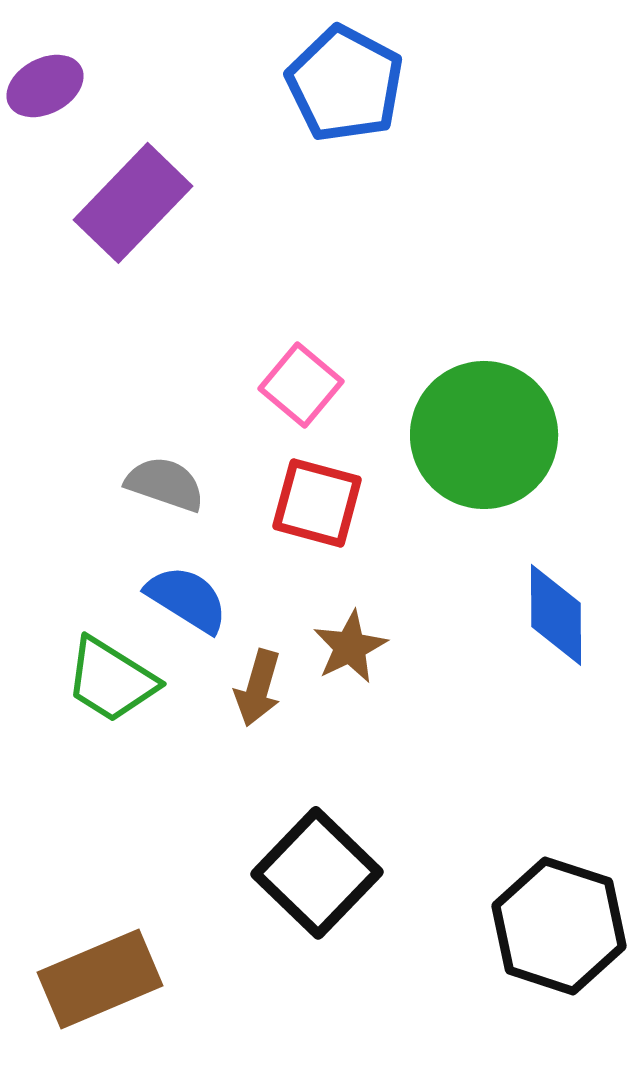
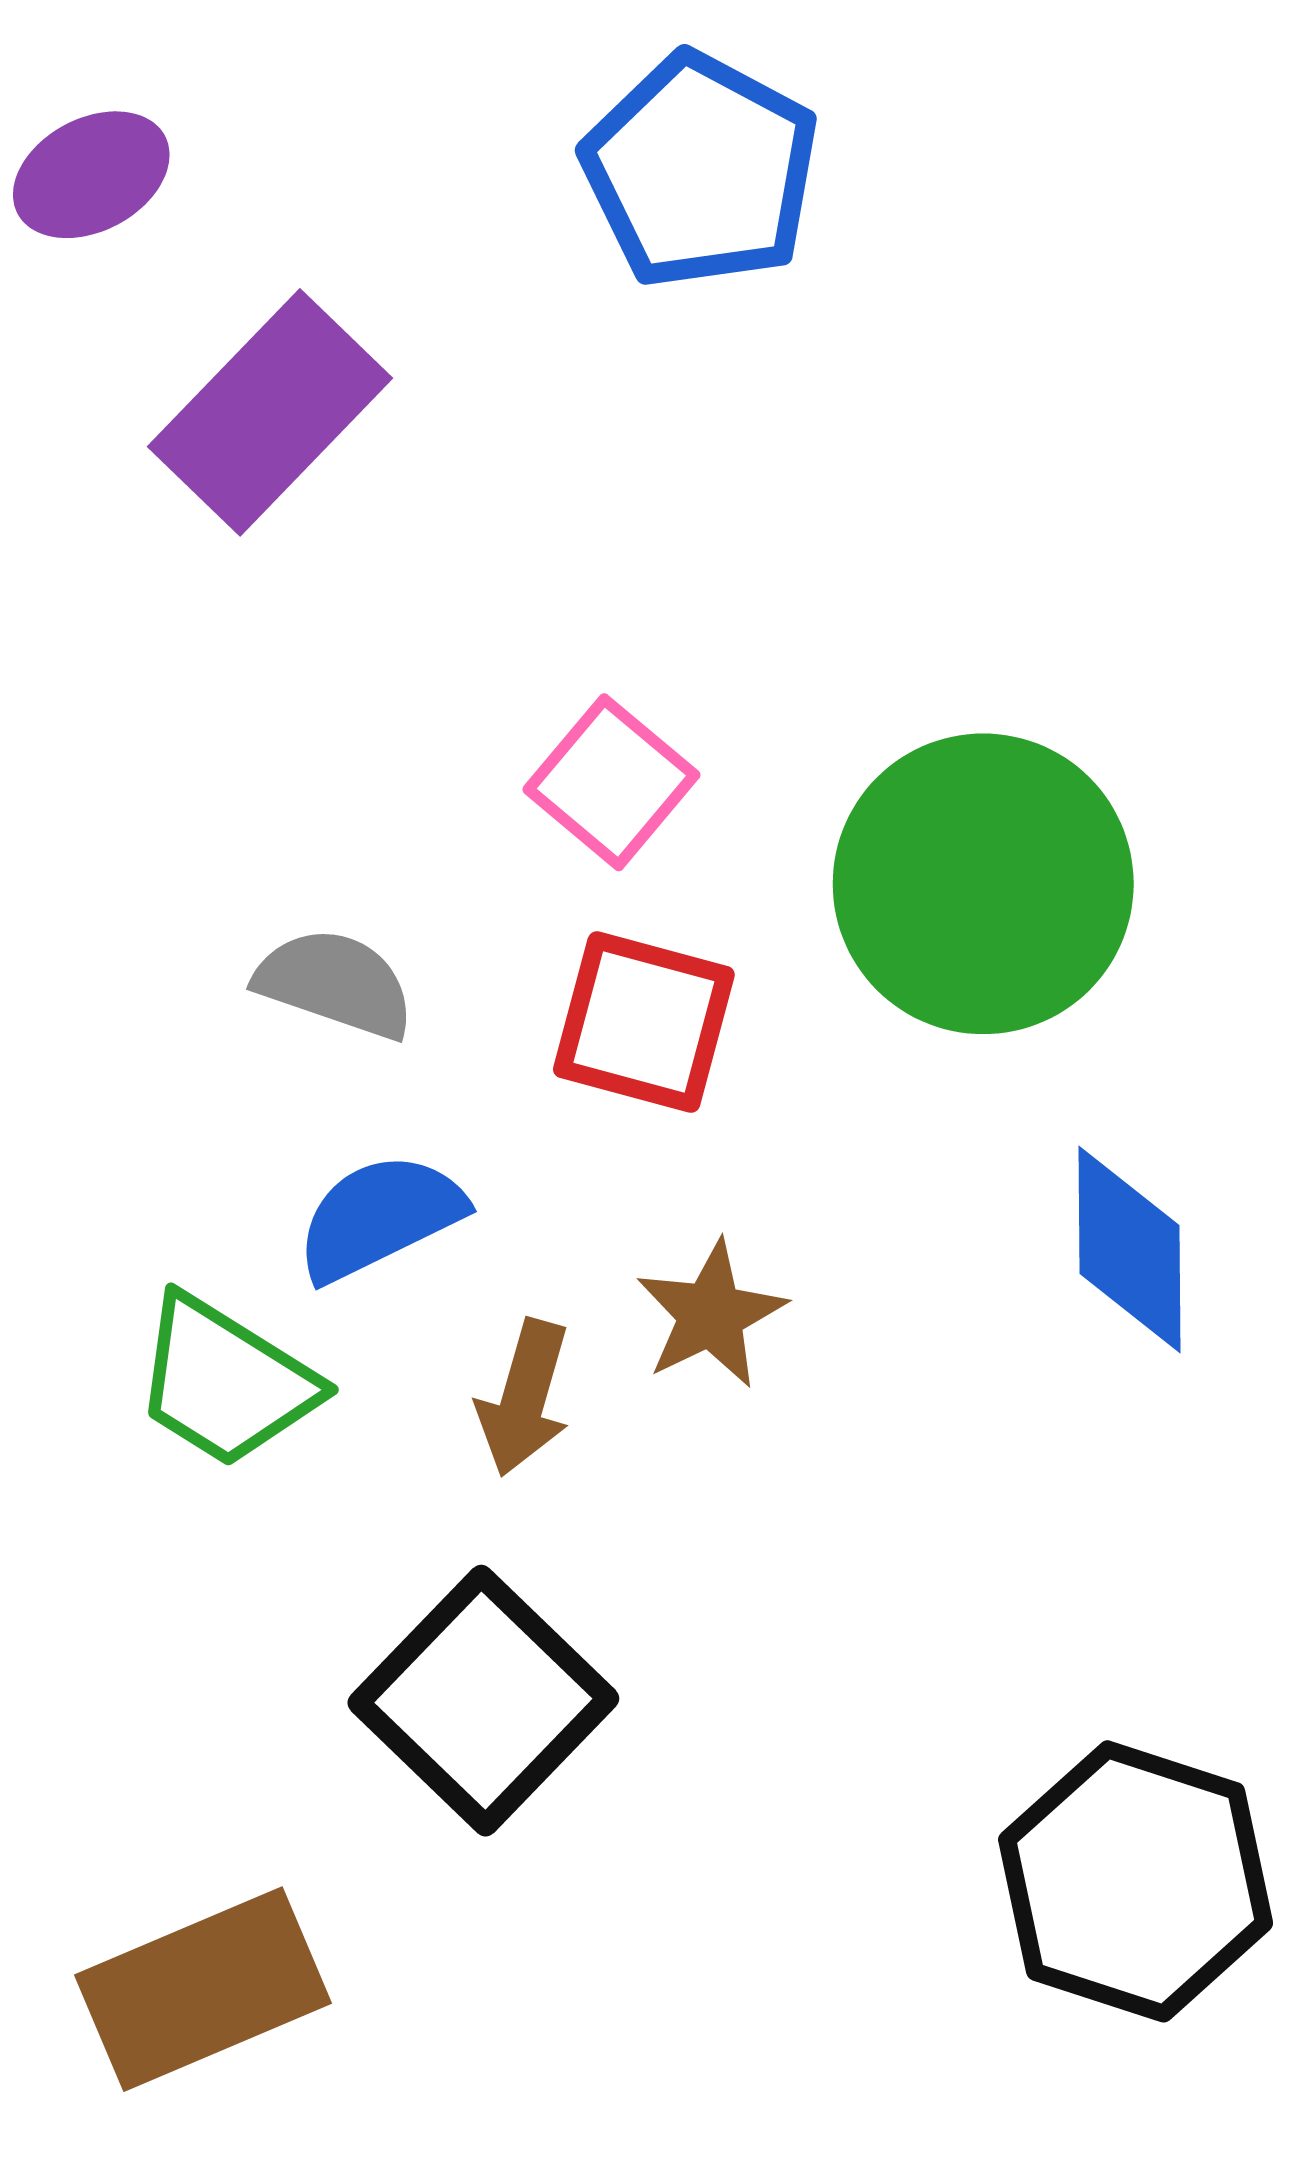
blue semicircle: (187, 599) -> (380, 1217), turned -58
black square: (317, 873) -> (483, 1701), moved

